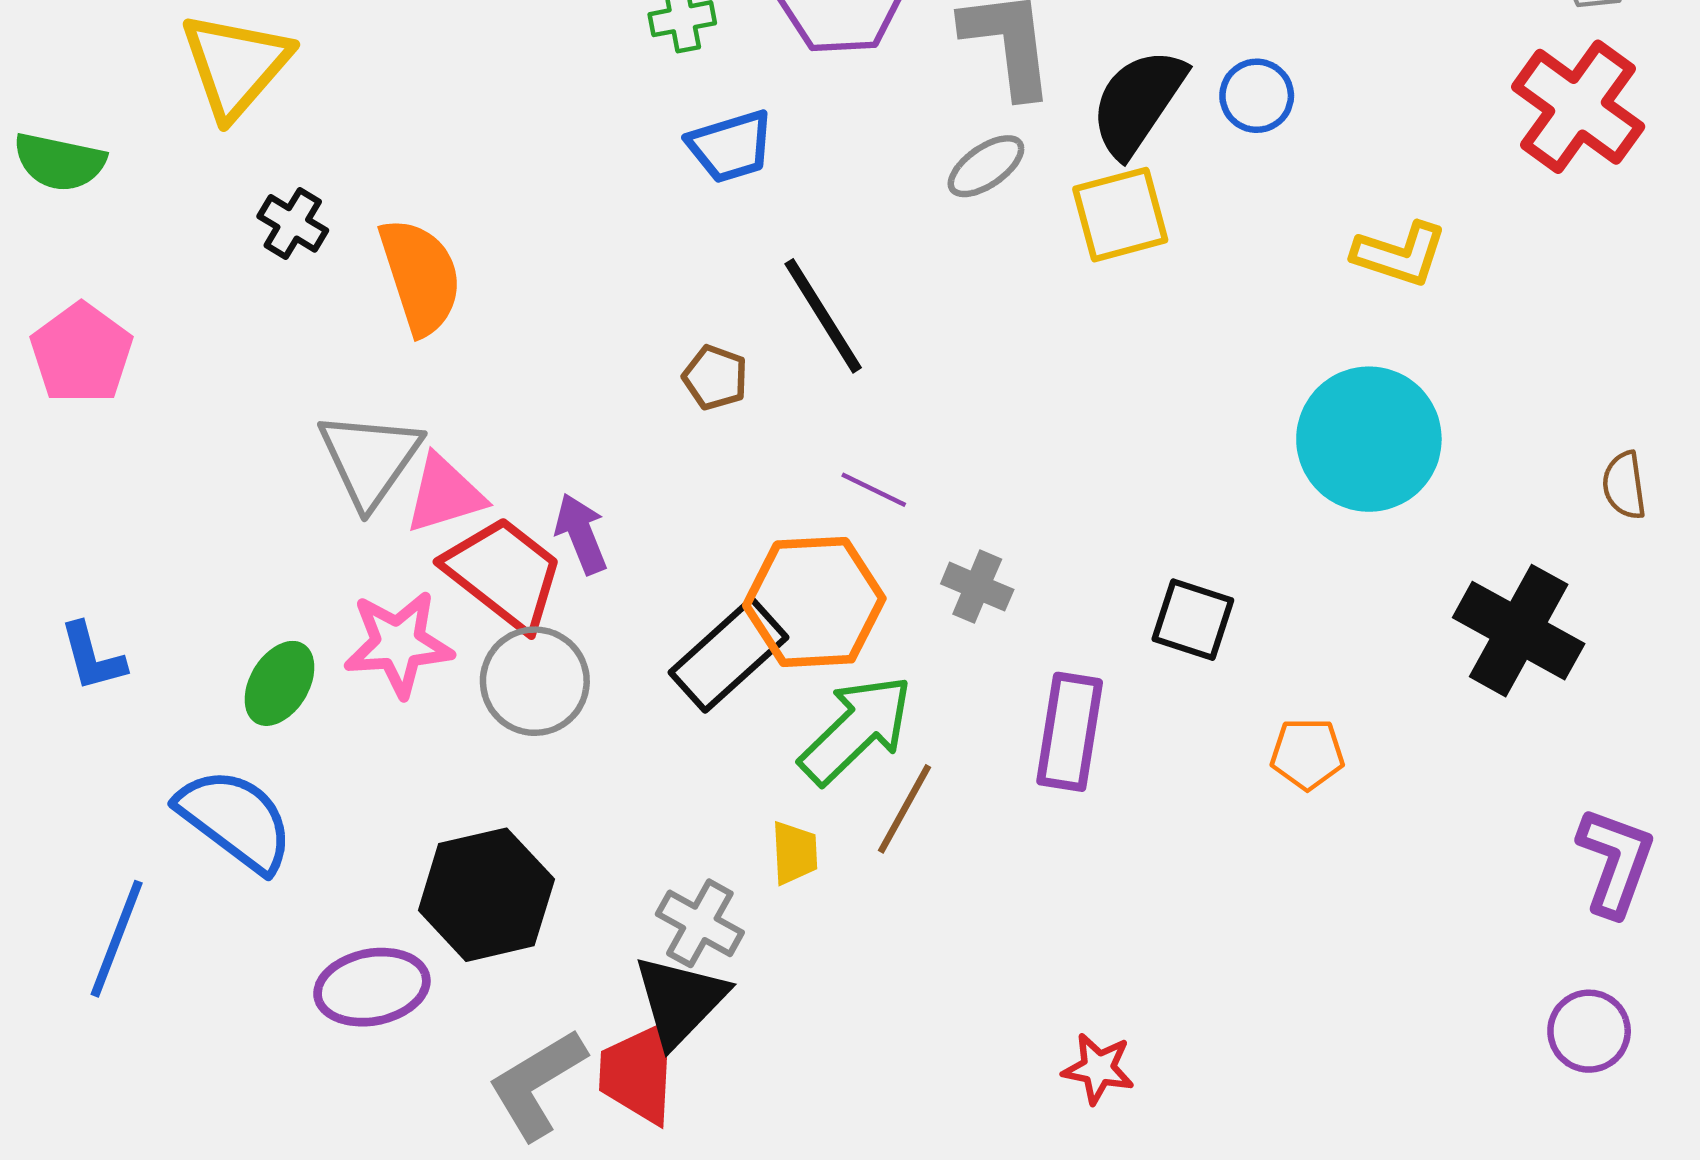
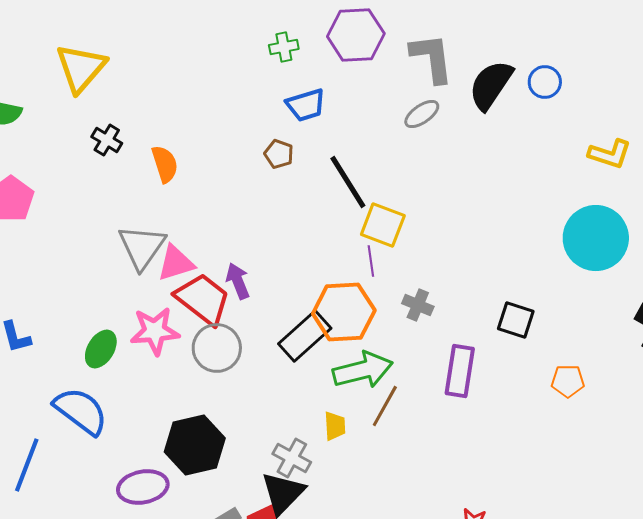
yellow square: (1120, 215) -> (383, 225), moved, turned 36
orange semicircle: (420, 276) -> (165, 164), size x0.7
brown pentagon: (715, 377) -> (279, 154), moved
purple line: (874, 490) -> (371, 261), turned 56
green arrow: (856, 730) -> (363, 370), turned 30

